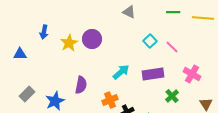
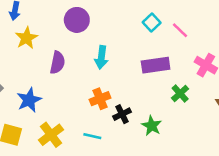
yellow star: (69, 43) -> (26, 38), moved
cyan arrow: (121, 72) -> (101, 57), moved, turned 138
purple semicircle: (81, 85) -> (57, 63), moved

